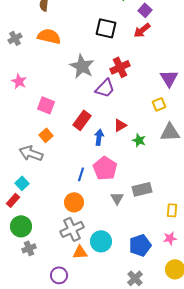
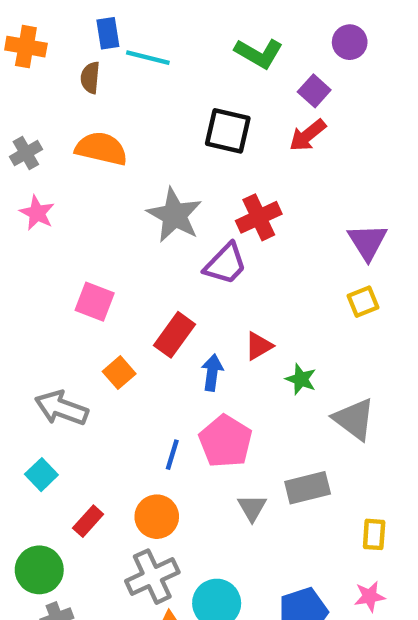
pink star: (19, 81) -> (37, 213), moved
yellow square: (159, 104) -> (363, 302), moved
gray triangle: (170, 132) -> (354, 419), moved, turned 40
orange square: (46, 135) -> (119, 373), moved
red rectangle: (13, 200) -> (88, 521), moved

